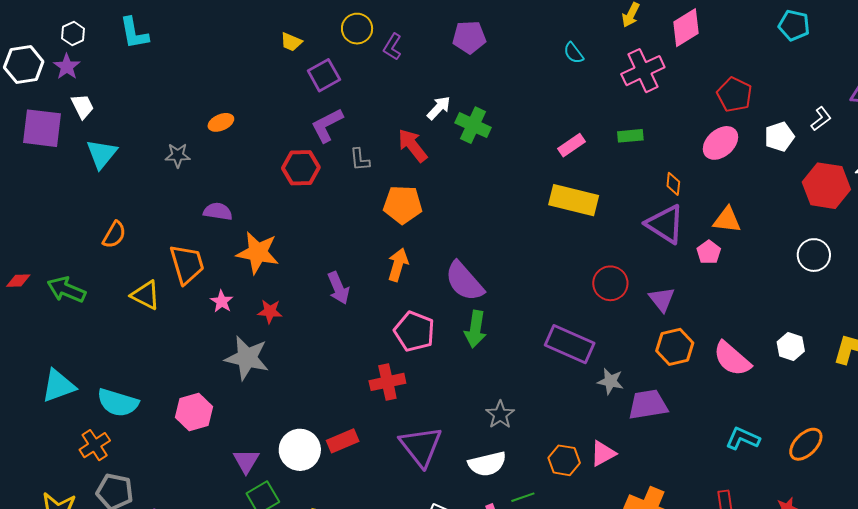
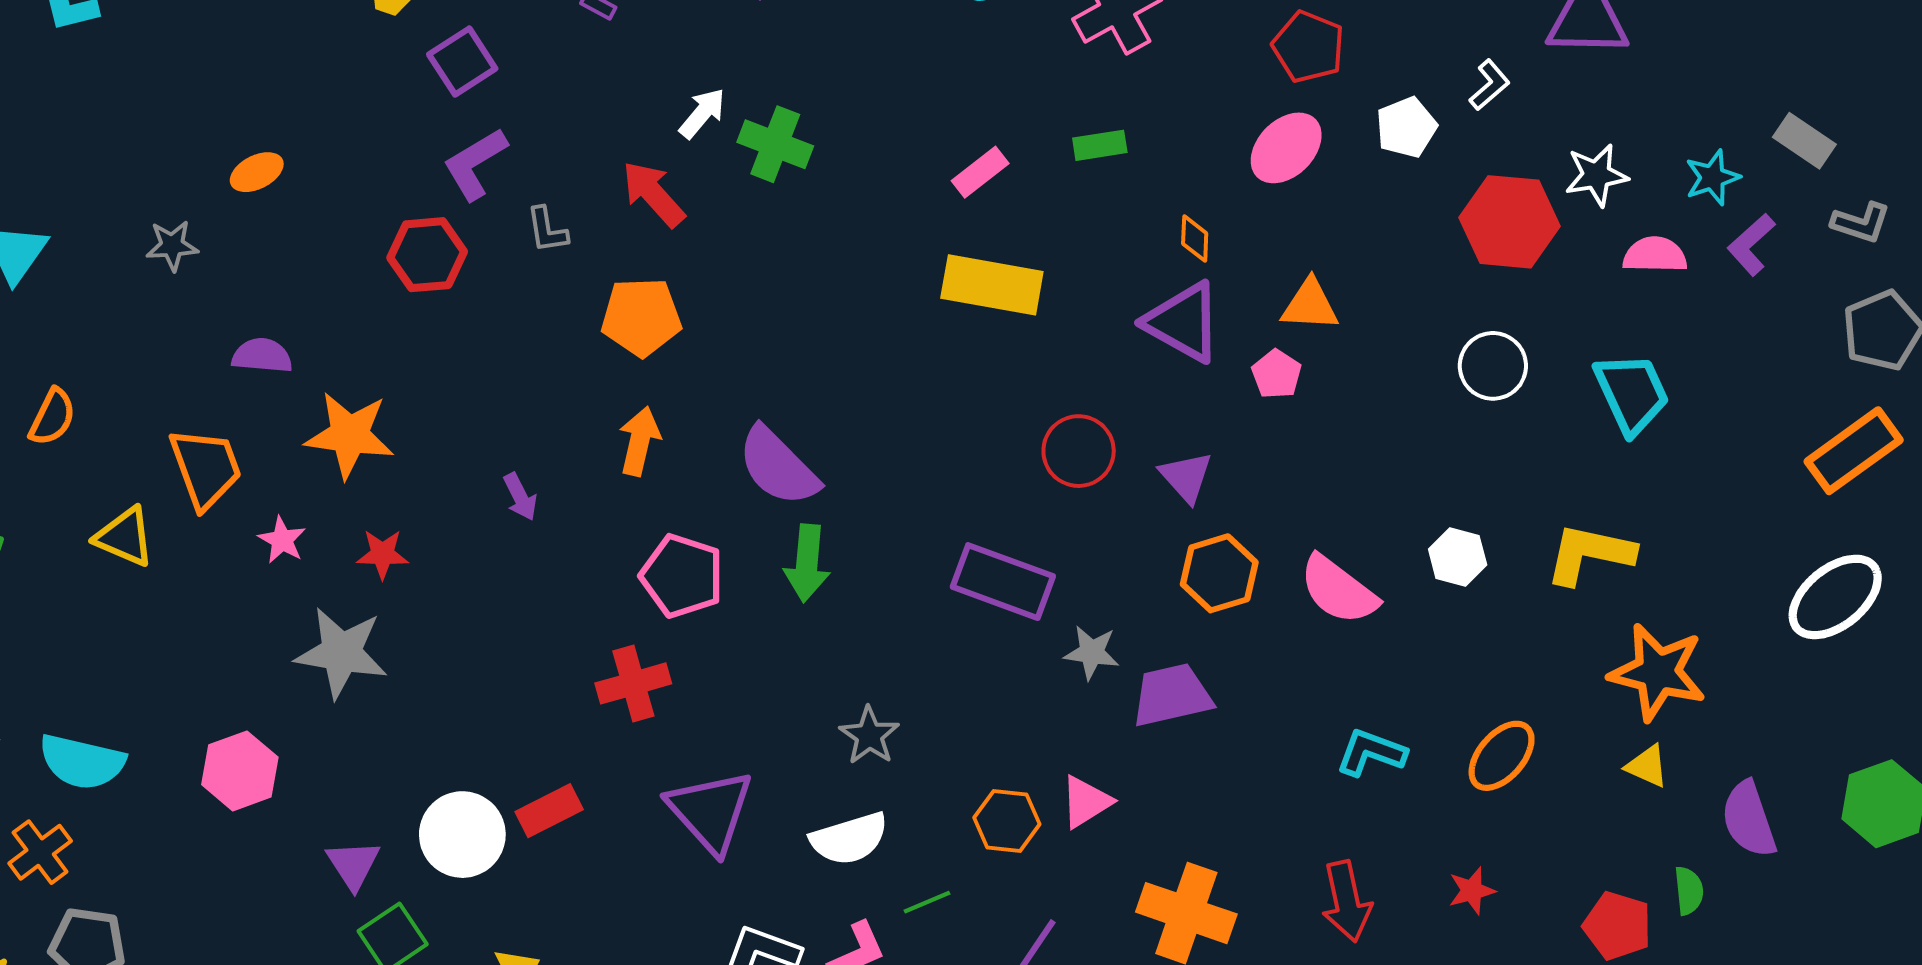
purple arrow: (338, 288) -> (520, 497), size x0.7

